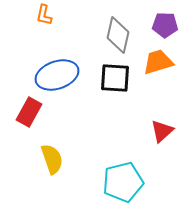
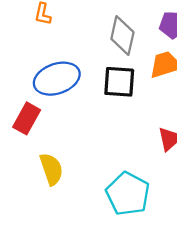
cyan pentagon: (123, 182) -> (128, 194), turned -30

